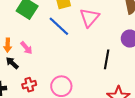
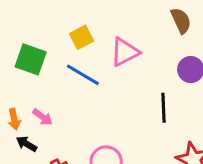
pink triangle: (89, 18) -> (125, 52), turned 35

